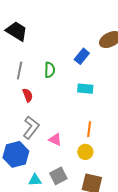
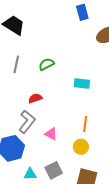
blue rectangle: (82, 56) -> (82, 12), moved, turned -56
green semicircle: (50, 70) -> (46, 64), turned -119
red semicircle: (28, 95) -> (35, 98), moved, turned -88

